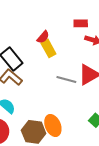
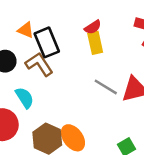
orange ellipse: (53, 125) -> (73, 138), turned -30

